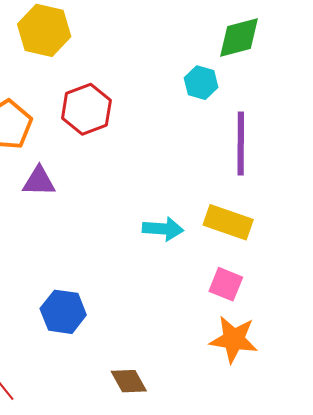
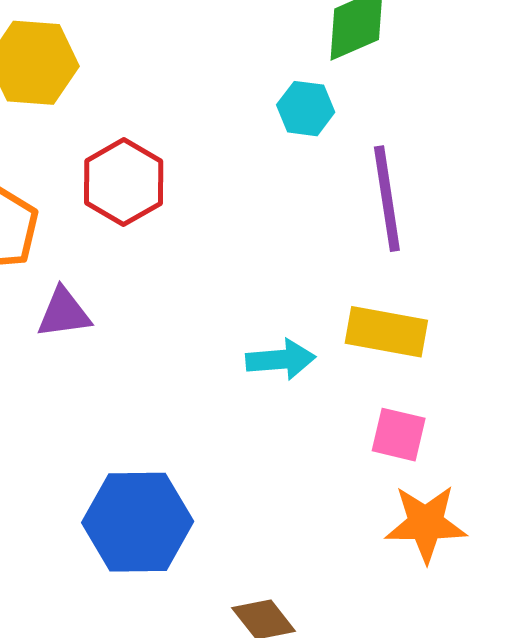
blue hexagon: (63, 312) -> (138, 522), size x1.4

